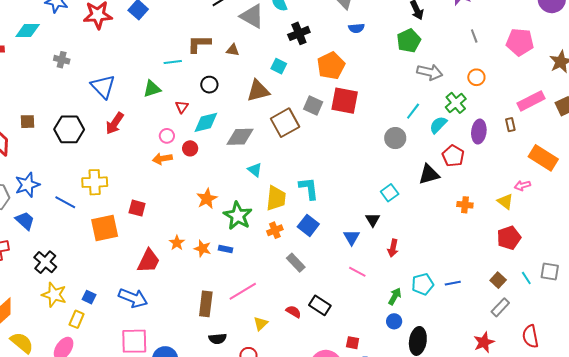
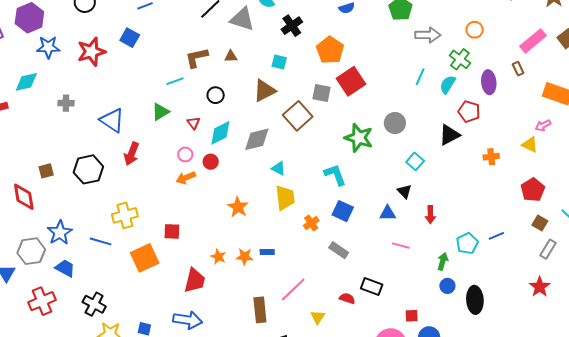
red square: (345, 101) -> (351, 81), turned -32
gray circle: (395, 138) -> (395, 123), moved
yellow trapezoid: (276, 198) -> (285, 198), moved
green star: (238, 216) -> (359, 138), moved
blue triangle: (352, 237) -> (388, 213), turned -48
red pentagon: (509, 238) -> (533, 190), moved

